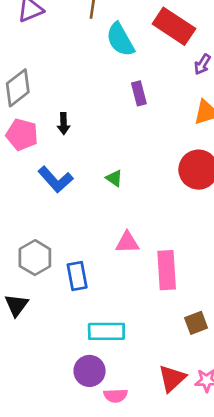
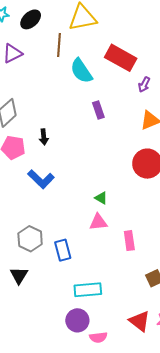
green triangle: (114, 178) -> (101, 198), moved
pink rectangle: (167, 270) -> (129, 241), size x0.7
red triangle: (172, 378) -> (140, 321), turned -35

